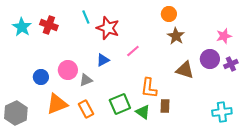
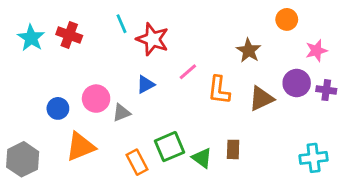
orange circle: (169, 14) -> (287, 19), moved
purple cross: (231, 64) -> (326, 90), turned 32
brown triangle: (185, 70) -> (261, 99), turned -42
orange L-shape: (149, 88) -> (219, 90), moved
orange rectangle: (86, 109) -> (137, 162), moved

